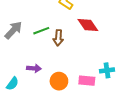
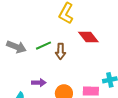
gray arrow: (13, 30) -> (16, 47), turned 72

